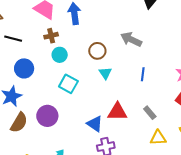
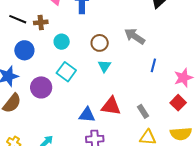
brown cross: (51, 36) -> (41, 22), moved
blue line: (143, 74) -> (153, 65), moved
purple circle: (47, 116) -> (41, 87), moved
blue triangle: (95, 124) -> (87, 115), turned -36

